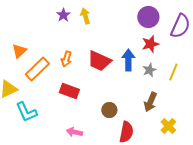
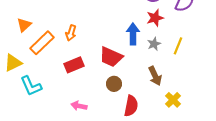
red trapezoid: (99, 61) -> (111, 57), moved
red rectangle: (69, 91) -> (74, 65), turned -42
brown arrow: (150, 102) -> (155, 76), turned -48

